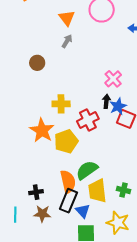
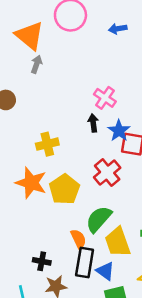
orange triangle: (67, 18) -> (30, 36), size x1.4
black arrow: (106, 101) -> (93, 123), moved
red cross: (88, 120) -> (107, 173), moved
orange semicircle: (68, 182) -> (78, 239), size x0.7
black cross: (36, 192) -> (42, 261), turned 32

